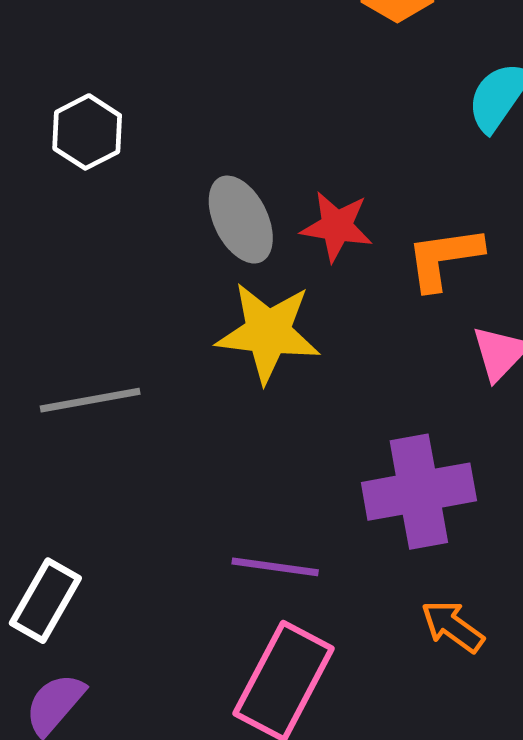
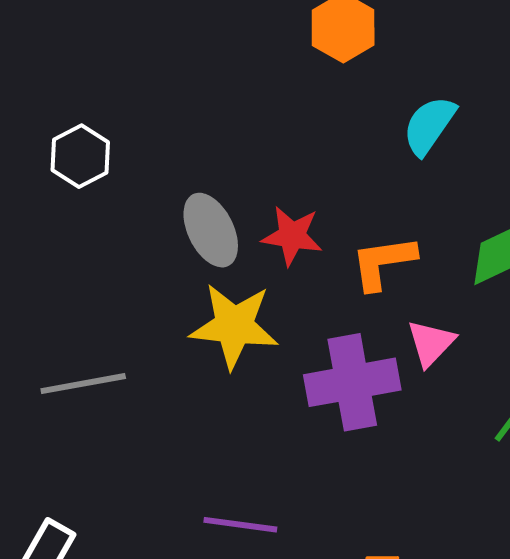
purple cross: (419, 492) -> (352, 382), moved

